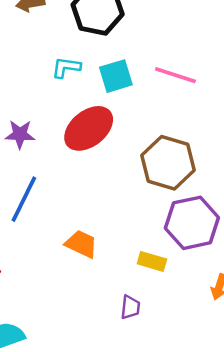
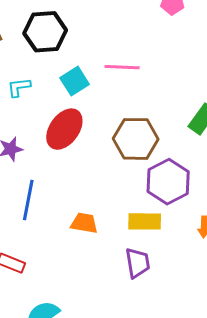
cyan L-shape: (66, 67) -> (19, 87), moved
yellow rectangle: (152, 261) -> (145, 221), size x1.4
purple trapezoid: (130, 307) -> (137, 263), size x1.5

